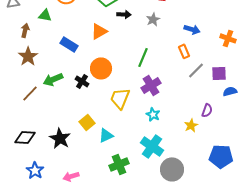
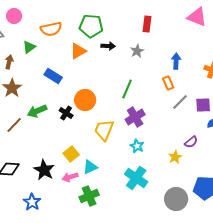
green triangle: (45, 15) -> (29, 47), turned -48
blue arrow: (192, 29) -> (176, 61), turned -105
orange triangle: (99, 31) -> (78, 51), moved
purple semicircle: (207, 110) -> (191, 142), turned 32
green cross: (119, 164) -> (89, 196), moved
gray circle: (172, 169) -> (176, 199), moved
blue star: (35, 170) -> (32, 202), moved
pink arrow: (71, 176) -> (70, 177), moved

